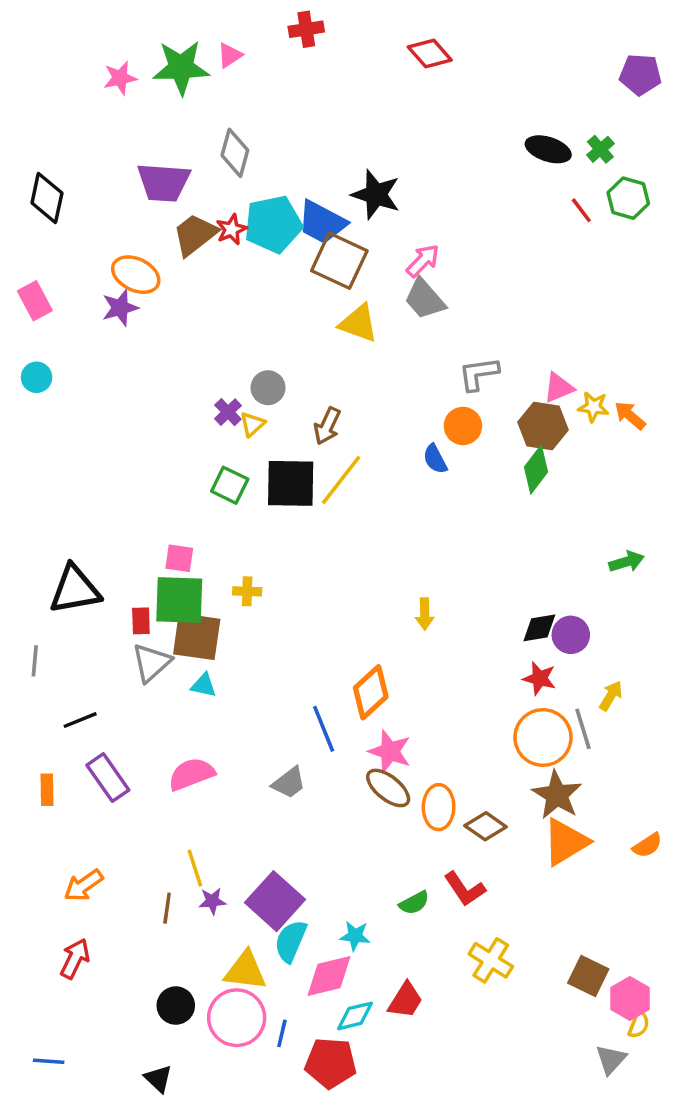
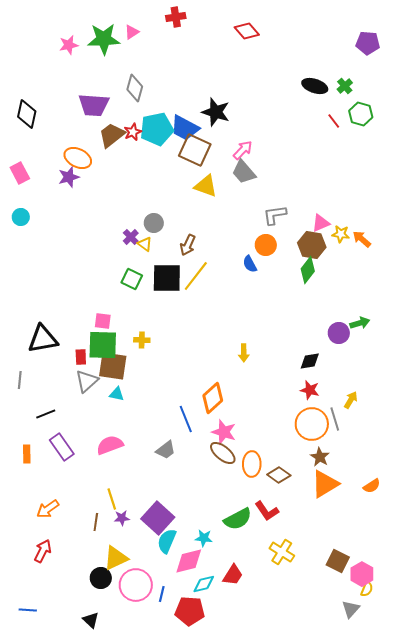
yellow triangle: (252, 424) -> (145, 244), turned -42
purple circle: (571, 635) -> (339, 333), moved
brown star: (557, 795) -> (320, 457), size x0.7
green semicircle: (414, 903) -> (238, 519), size x1.6
yellow triangle: (245, 971) -> (116, 558), moved, turned -32

